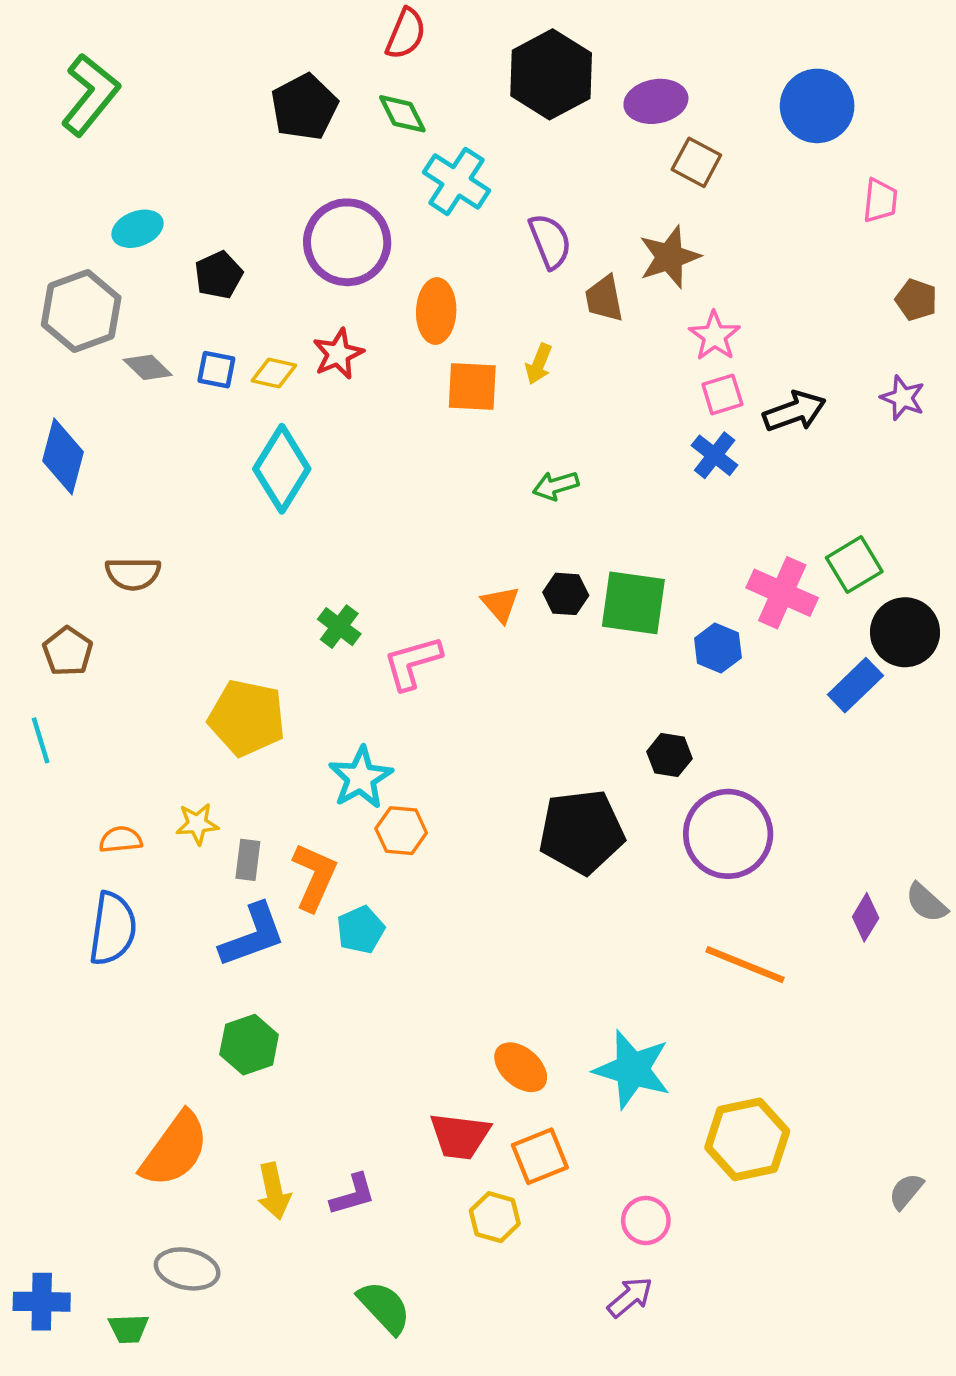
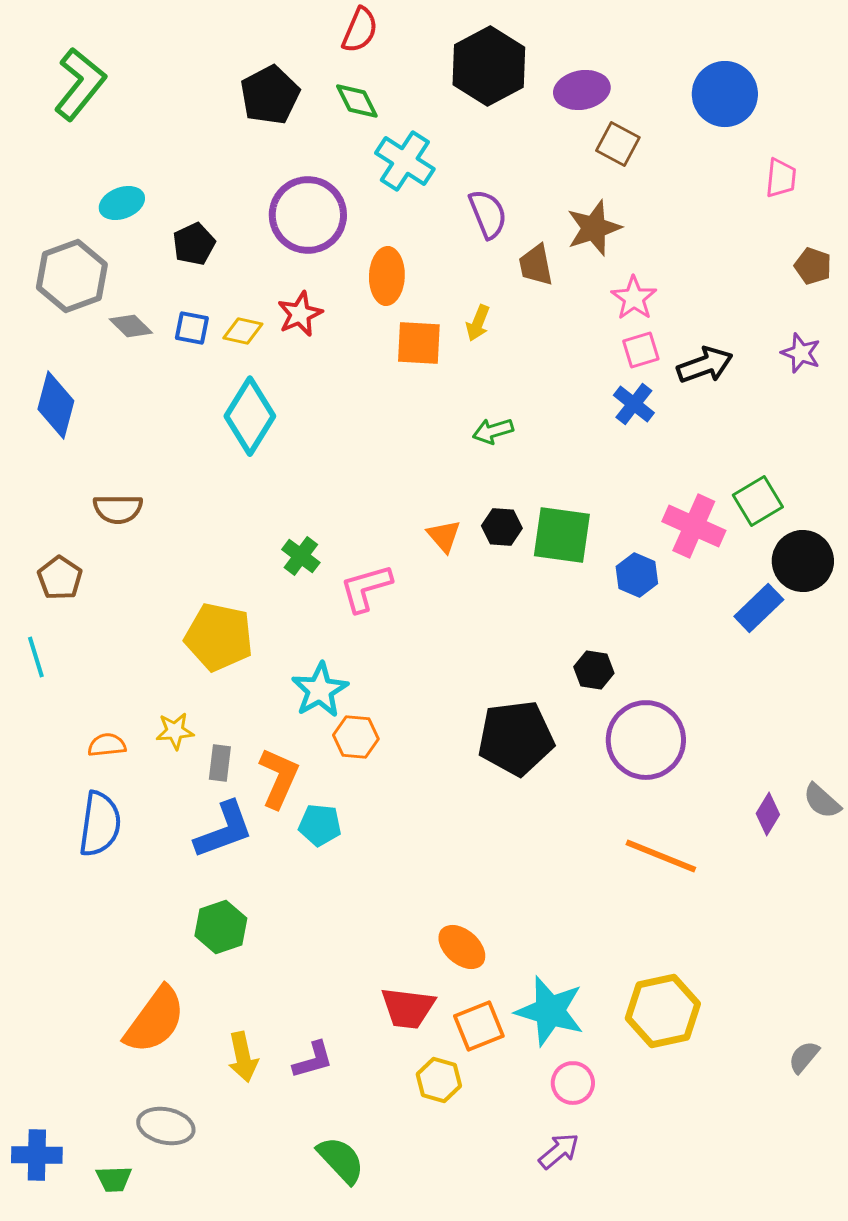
cyan pentagon: (361, 930) -> (320, 825), turned 30
cyan star: (632, 1069) -> (550, 1011), moved

